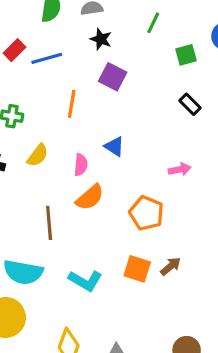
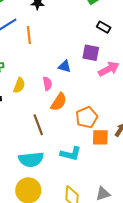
purple square: (113, 77) -> (91, 53), moved
orange line: (72, 104) -> (29, 35), moved
pink arrow: (180, 169) -> (109, 69), size x1.5
orange pentagon: (146, 213) -> (87, 117), moved, turned -30

